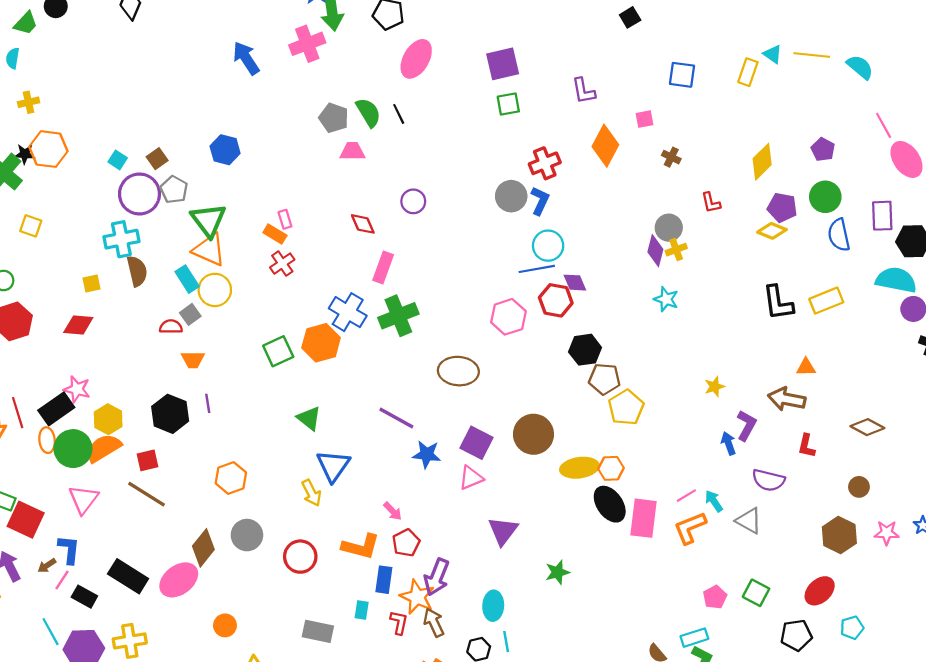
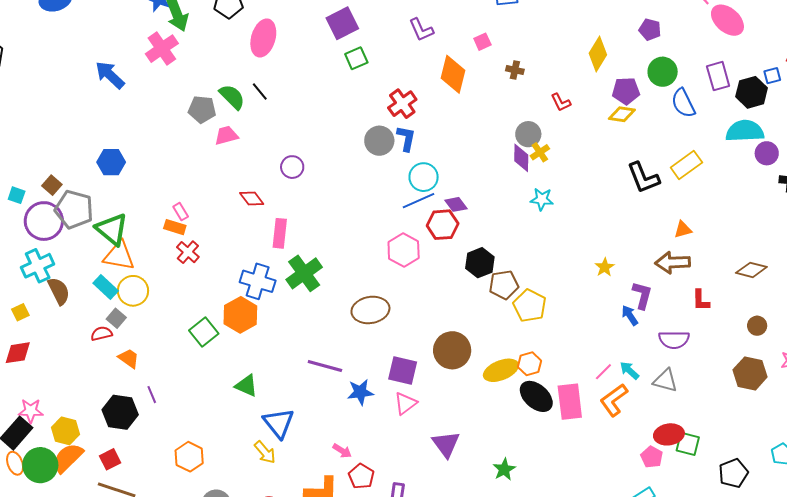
gray pentagon: (174, 190) -> (74, 209), size x1.5
orange trapezoid: (193, 360) -> (129, 358), turned -130
red ellipse: (820, 591) -> (669, 434), moved, turned 48

